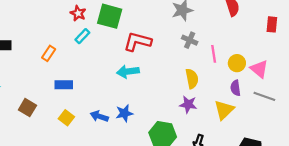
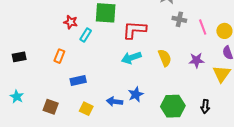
red star: (78, 13) -> (71, 22), moved
yellow semicircle: (192, 79) -> (165, 58), moved
purple star: (188, 104) -> (196, 60), moved

